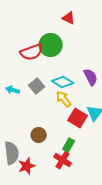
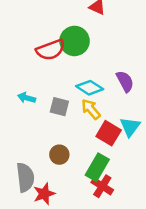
gray square: (37, 86) -> (59, 107), moved, turned -35
green rectangle: (69, 145) -> (97, 167), size x1.5
red cross: (63, 160) -> (102, 186), moved

